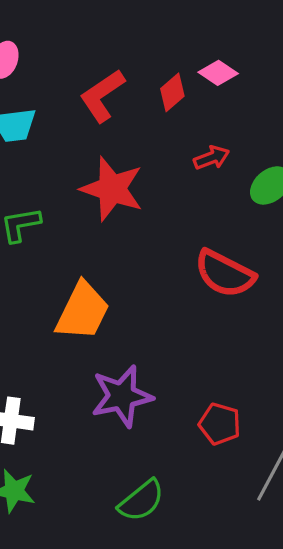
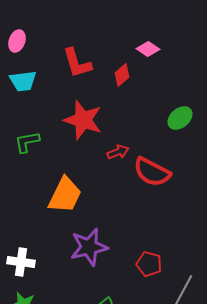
red diamond: (172, 92) -> (122, 75), moved
red L-shape: (102, 96) -> (77, 63), turned -72
red arrow: (212, 158) -> (118, 152), moved

